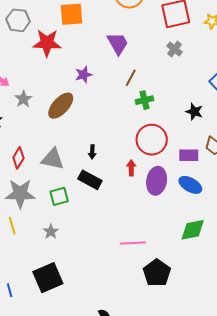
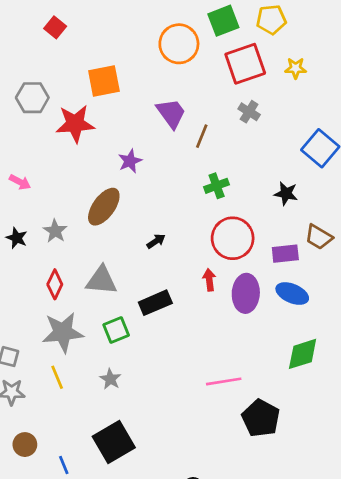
brown line: (131, 78) -> (202, 136), moved
gray star: (23, 99) -> (55, 231), moved
black arrow: (92, 152) -> (156, 241), moved, turned -120
black rectangle: (90, 180) -> (155, 303), turned -45

